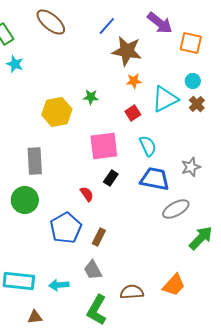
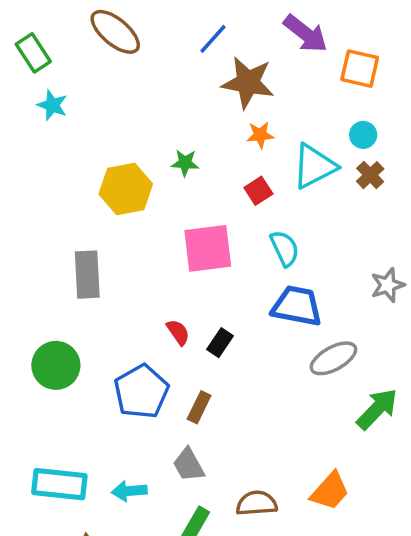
gray star: (191, 167) -> (388, 285), moved
black rectangle: (111, 178) -> (220, 343), moved
green circle: (25, 200) -> (56, 365), moved

